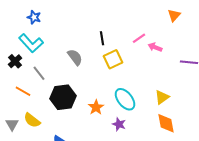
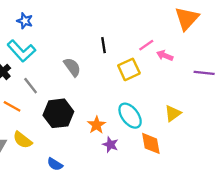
orange triangle: (174, 15) -> (187, 19), size x1.6
yellow square: (113, 59) -> (129, 69), moved
orange diamond: (166, 123) -> (151, 143), moved
purple star: (119, 124) -> (110, 145), moved

